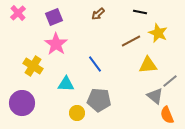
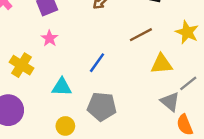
yellow star: (158, 33) -> (187, 32), moved
pink star: (56, 44) -> (50, 38), size x0.6
blue line: (95, 64) -> (97, 63), turned 72
yellow circle: (77, 113) -> (65, 126), moved

